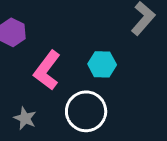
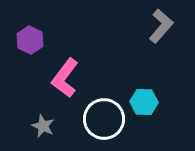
cyan hexagon: (102, 64) -> (144, 102), moved

